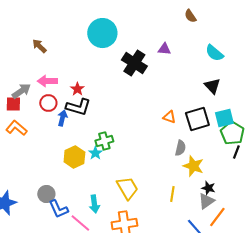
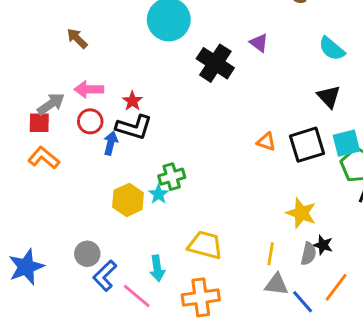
purple triangle: (164, 49) -> (259, 43), turned 32
gray semicircle: (180, 148) -> (308, 254), moved
yellow trapezoid: (127, 188) -> (205, 245), turned -45
gray triangle: (206, 201) -> (276, 284), moved, turned 42
blue L-shape: (58, 209) -> (105, 276), turned 70

